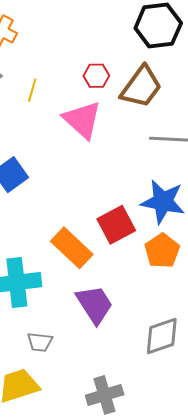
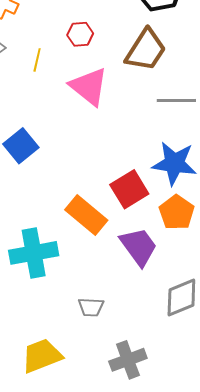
red hexagon: (96, 76) -> (80, 34), moved
purple trapezoid: (95, 304) -> (139, 247), moved
gray trapezoid: (40, 342) -> (91, 307), moved

